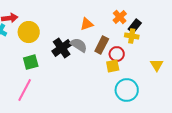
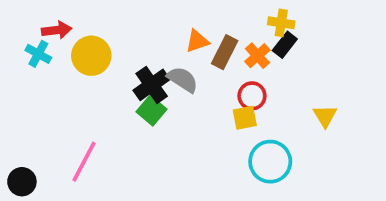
orange cross: (120, 17) -> (257, 56), moved
yellow cross: (132, 36) -> (281, 23), moved
brown rectangle: (102, 45) -> (225, 52), moved
green square: (31, 62) -> (152, 110), moved, turned -35

